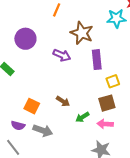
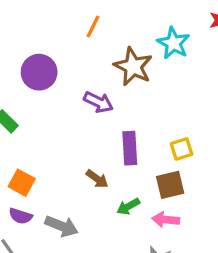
cyan star: (116, 18) -> (173, 43), moved, turned 30
purple rectangle: (97, 60) -> (130, 148), moved
orange square: (32, 106) -> (22, 183), moved

